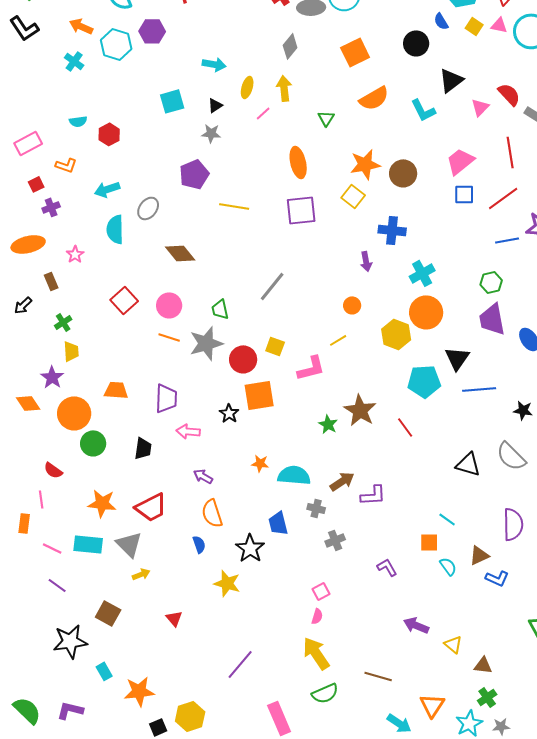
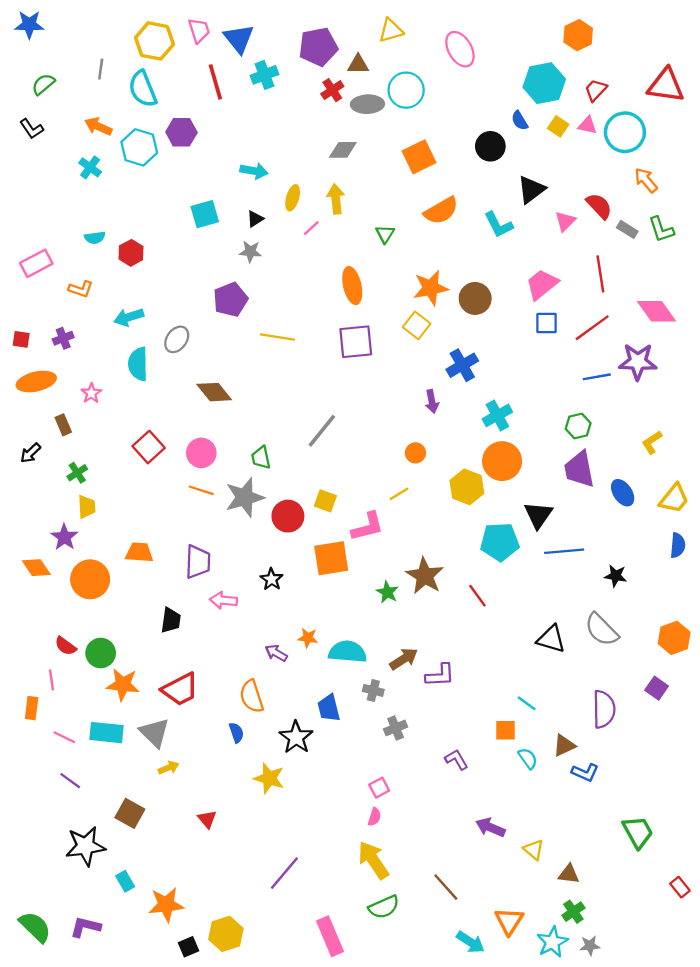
black L-shape: (24, 28) -> (32, 129), size x0.7
gray diamond: (290, 46) -> (343, 150), turned 50
red square: (36, 184) -> (21, 339), moved, turned 35
blue cross: (392, 230) -> (462, 365), turned -36
orange square: (259, 395) -> (331, 558), moved
green circle: (93, 443) -> (101, 653), moved
purple arrow: (203, 476) -> (276, 653), moved
brown line: (378, 676) -> (446, 887), turned 32

